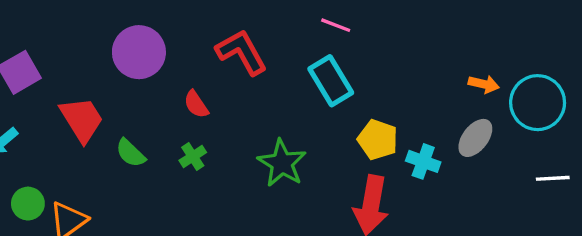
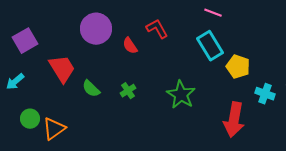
red L-shape: (242, 52) -> (157, 29), size x0.7
red semicircle: (196, 104) -> (130, 46), moved
yellow pentagon: (378, 140) -> (238, 67), moved

